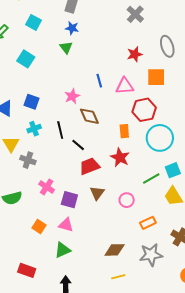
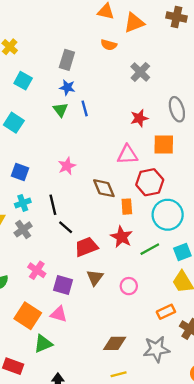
blue line: (99, 81) -> (85, 108), moved
brown diamond: (89, 116) -> (104, 188), moved
black line: (78, 145) -> (66, 227), moved
gray cross: (28, 160) -> (23, 229), moved, turned 35
green line: (151, 179) -> (150, 249), moved
orange rectangle: (148, 223) -> (166, 312), moved
orange square: (39, 226) -> (28, 316), size x1.6
green triangle: (62, 250) -> (43, 344), moved

